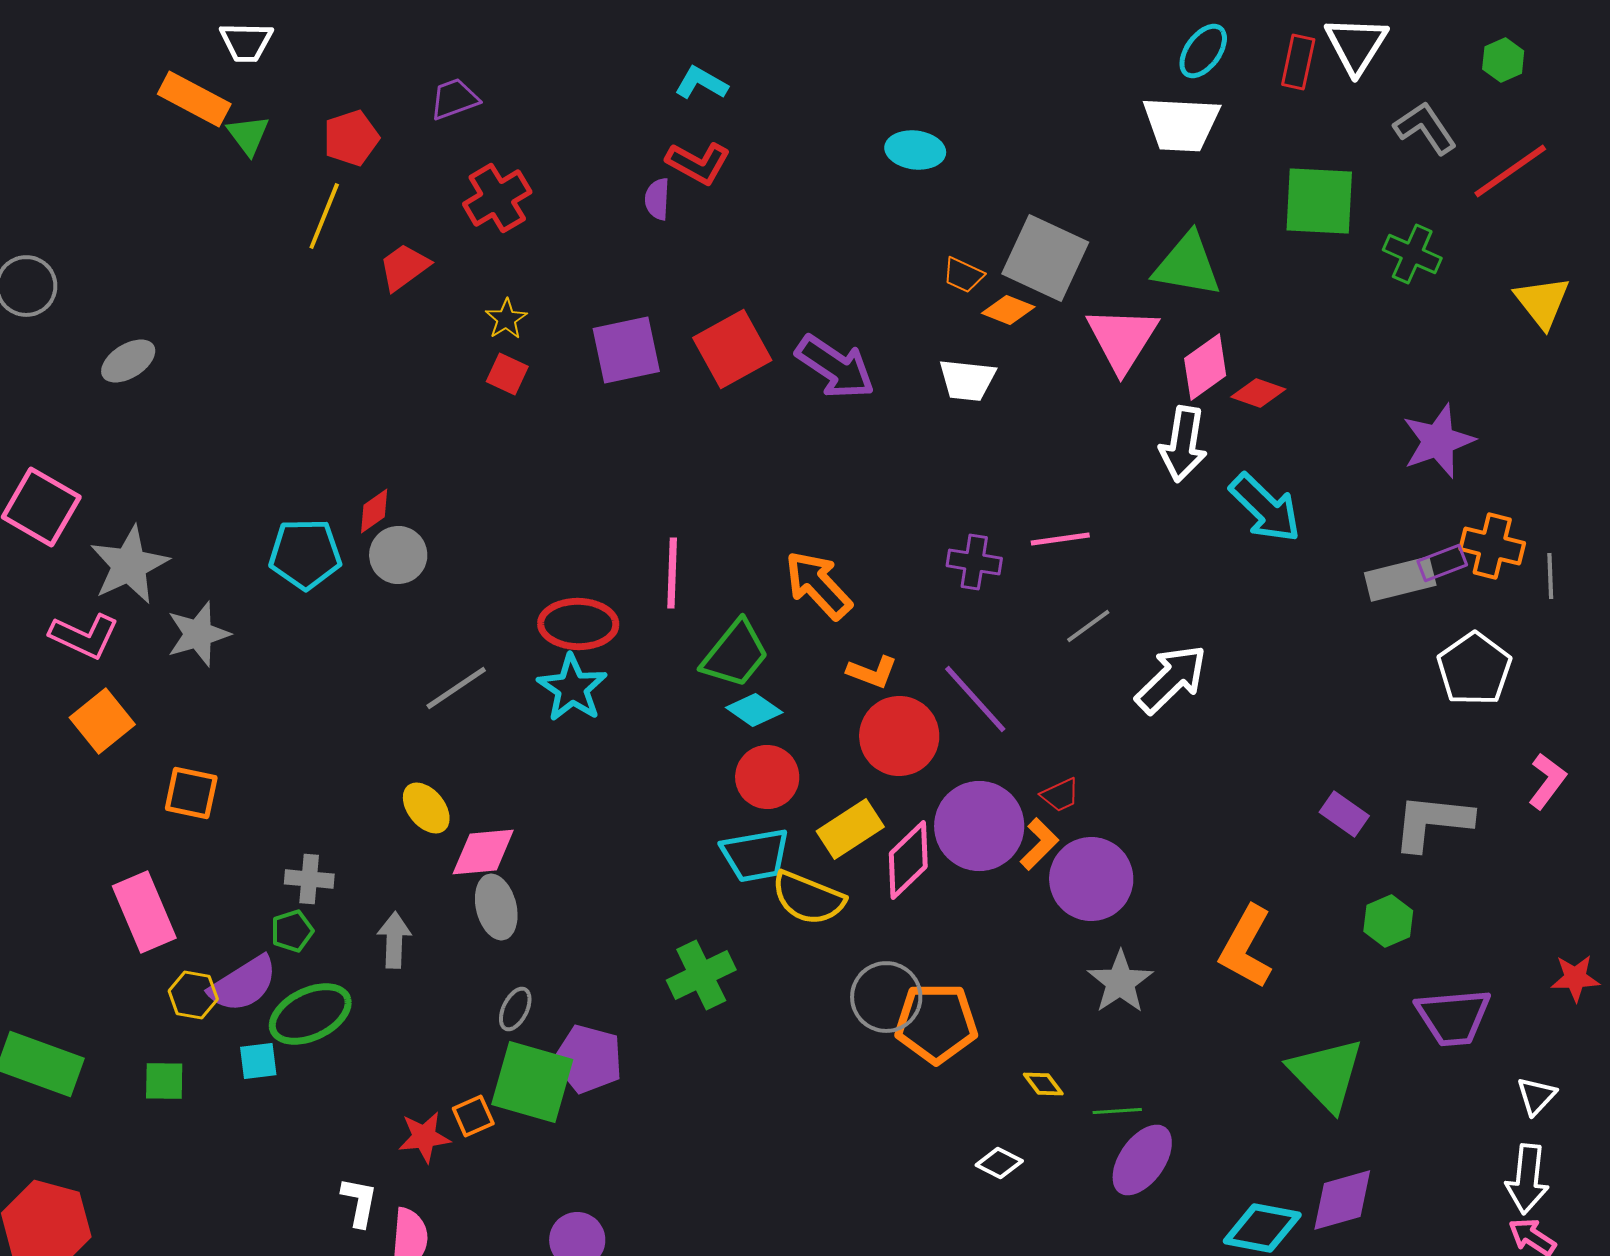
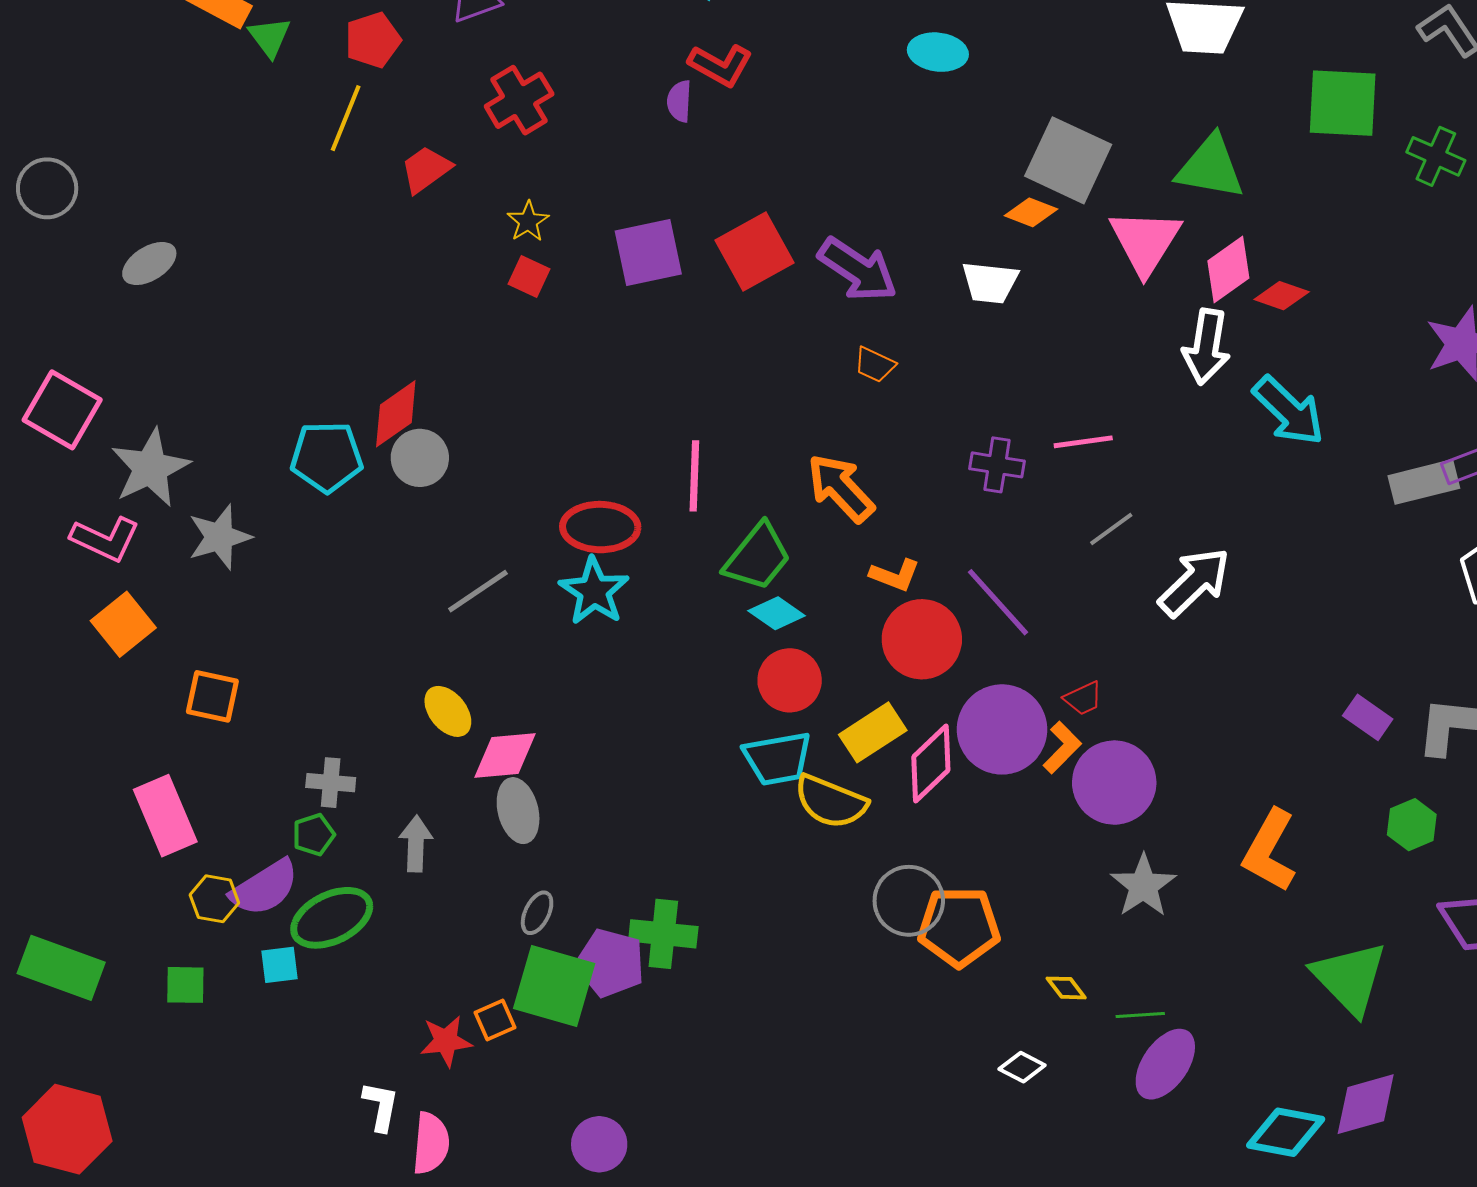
orange trapezoid: (963, 275) -> (875, 365), moved
red diamond: (374, 511) -> (396, 414), size x1.5
green cross: (701, 975) -> (663, 934), moved, turned 32

